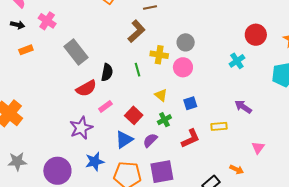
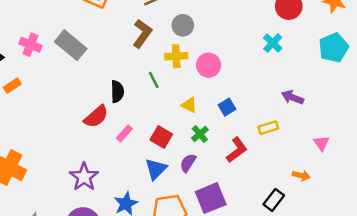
gray circle: (186, 42) -> (183, 25), moved
gray rectangle: (76, 52) -> (71, 45), moved
purple star: (81, 128) -> (84, 177), moved

